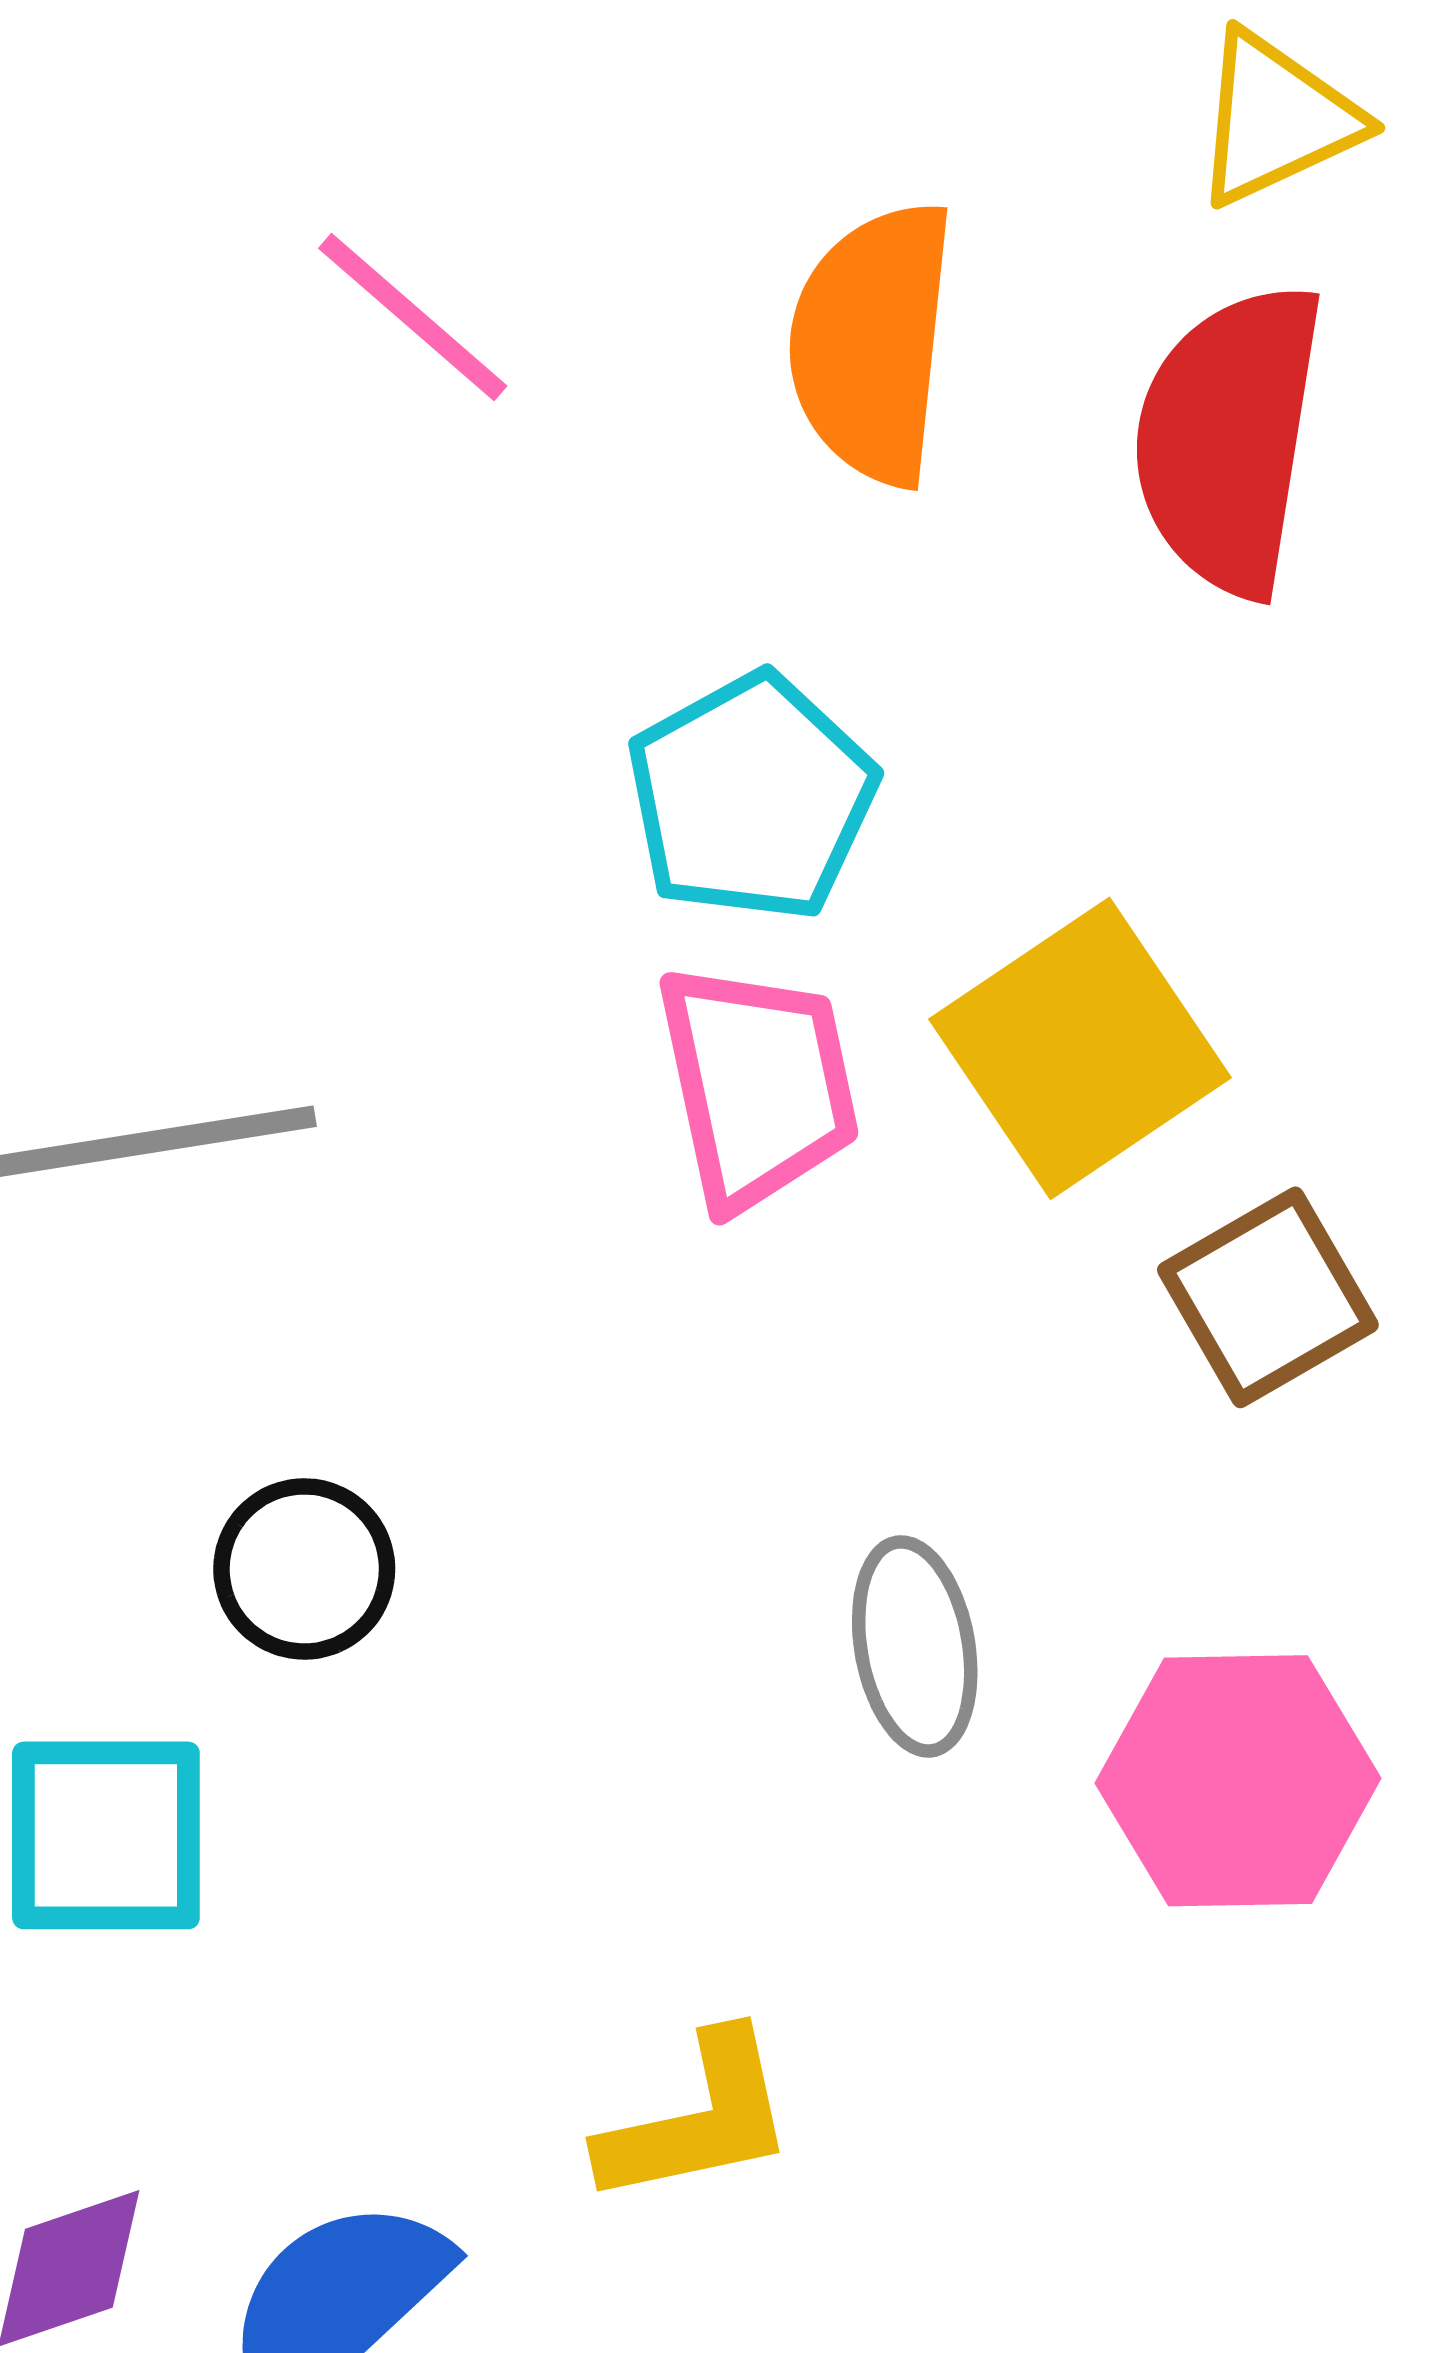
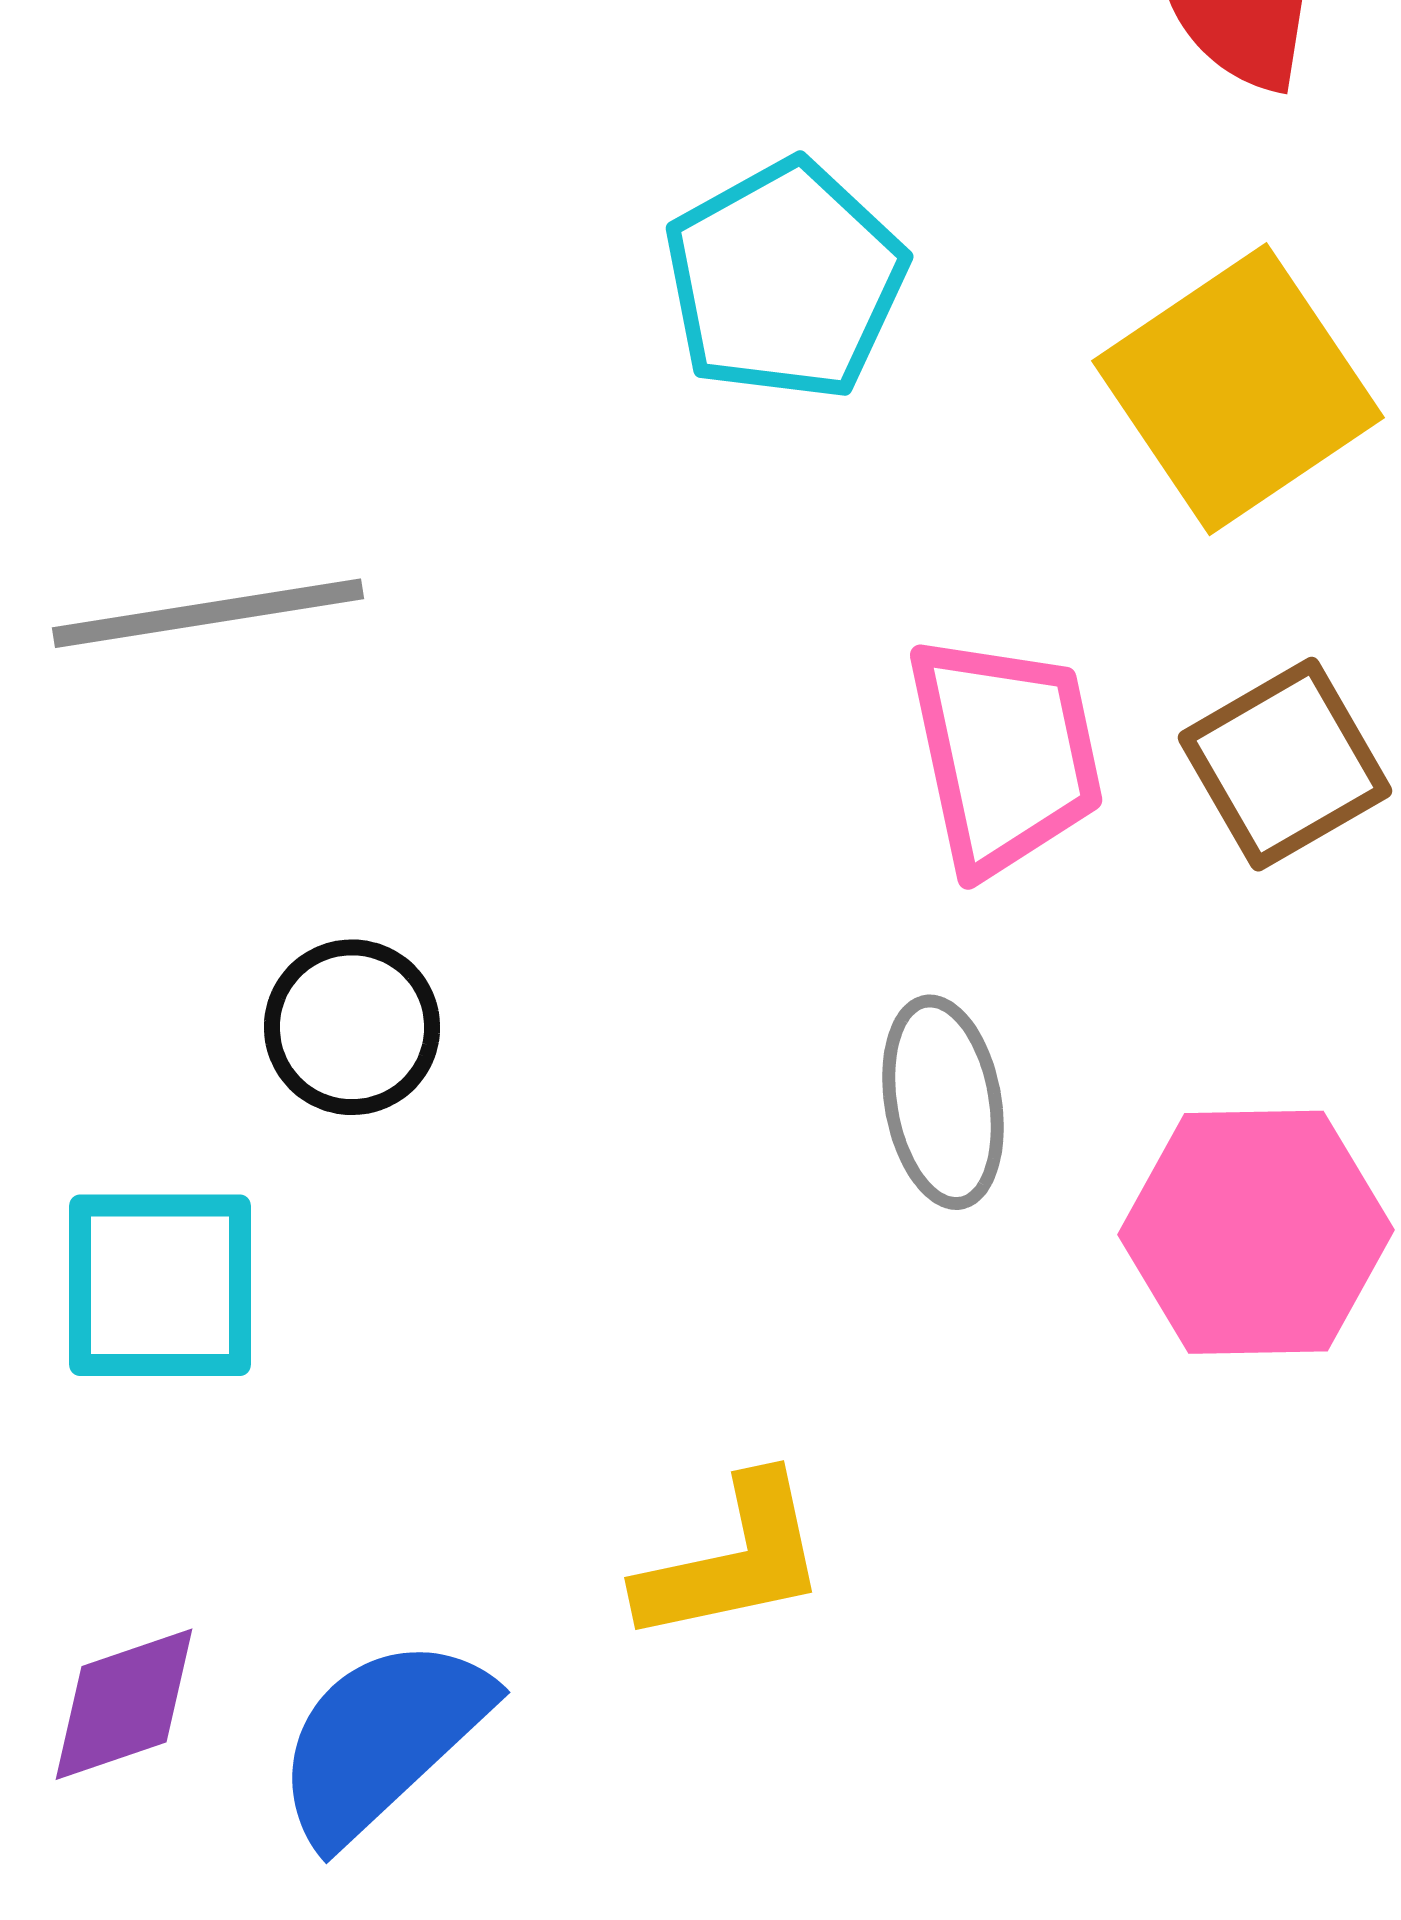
yellow square: (1080, 1048) -> (1238, 389), moved
pink trapezoid: (758, 1086) -> (1005, 754), moved

